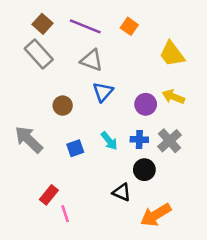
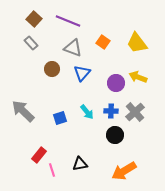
orange square: (129, 26) -> (103, 42), moved
gray rectangle: (39, 54) -> (31, 43), size x0.6
brown circle: (63, 106) -> (52, 69), moved
black triangle: (122, 192) -> (80, 164), moved, turned -35

